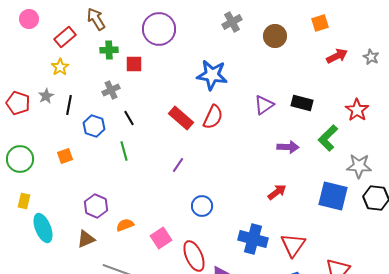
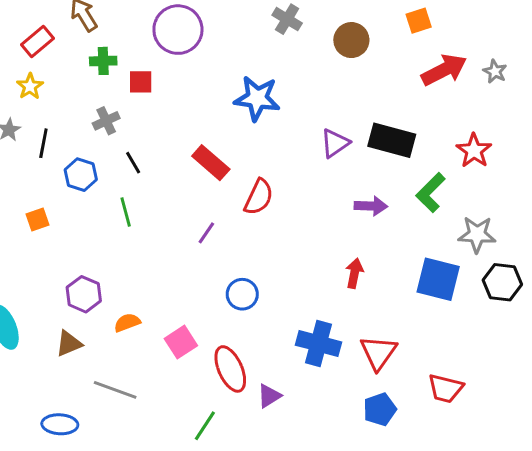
gray cross: (232, 22) -> (287, 19), turned -30
red arrow: (337, 56) -> (444, 70), size x1.4
black rectangle: (302, 103) -> (392, 140), size x1.4
red semicircle: (213, 117) -> (259, 197), moved
red arrow: (277, 192) -> (354, 273), turned -42

